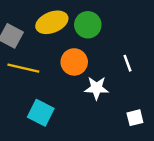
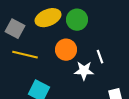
white line: (127, 63) -> (100, 57), moved

